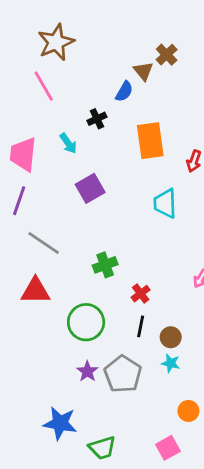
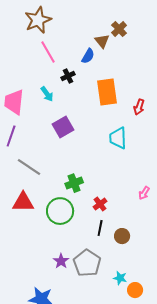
pink line: (44, 86) -> (48, 52), moved
green circle: (86, 322) -> (60, 211), moved
cyan star: (171, 363) -> (120, 278), moved

